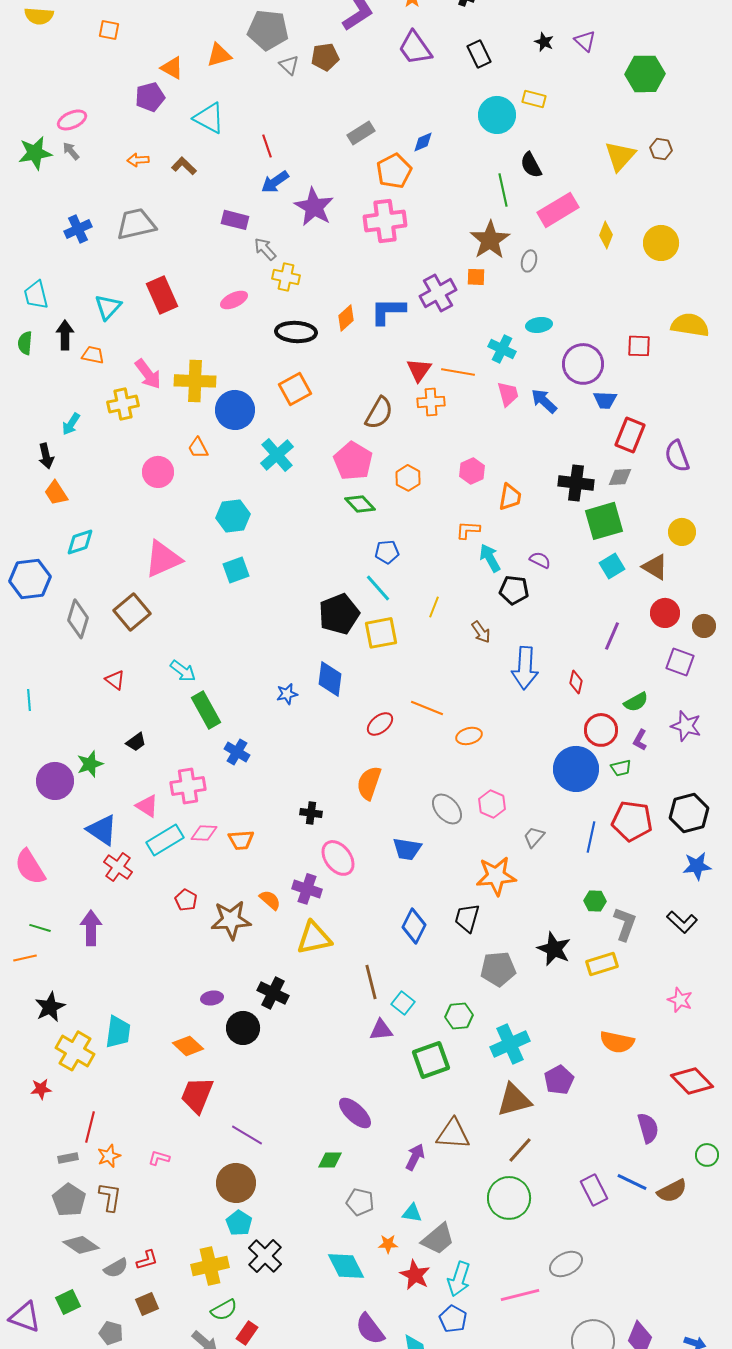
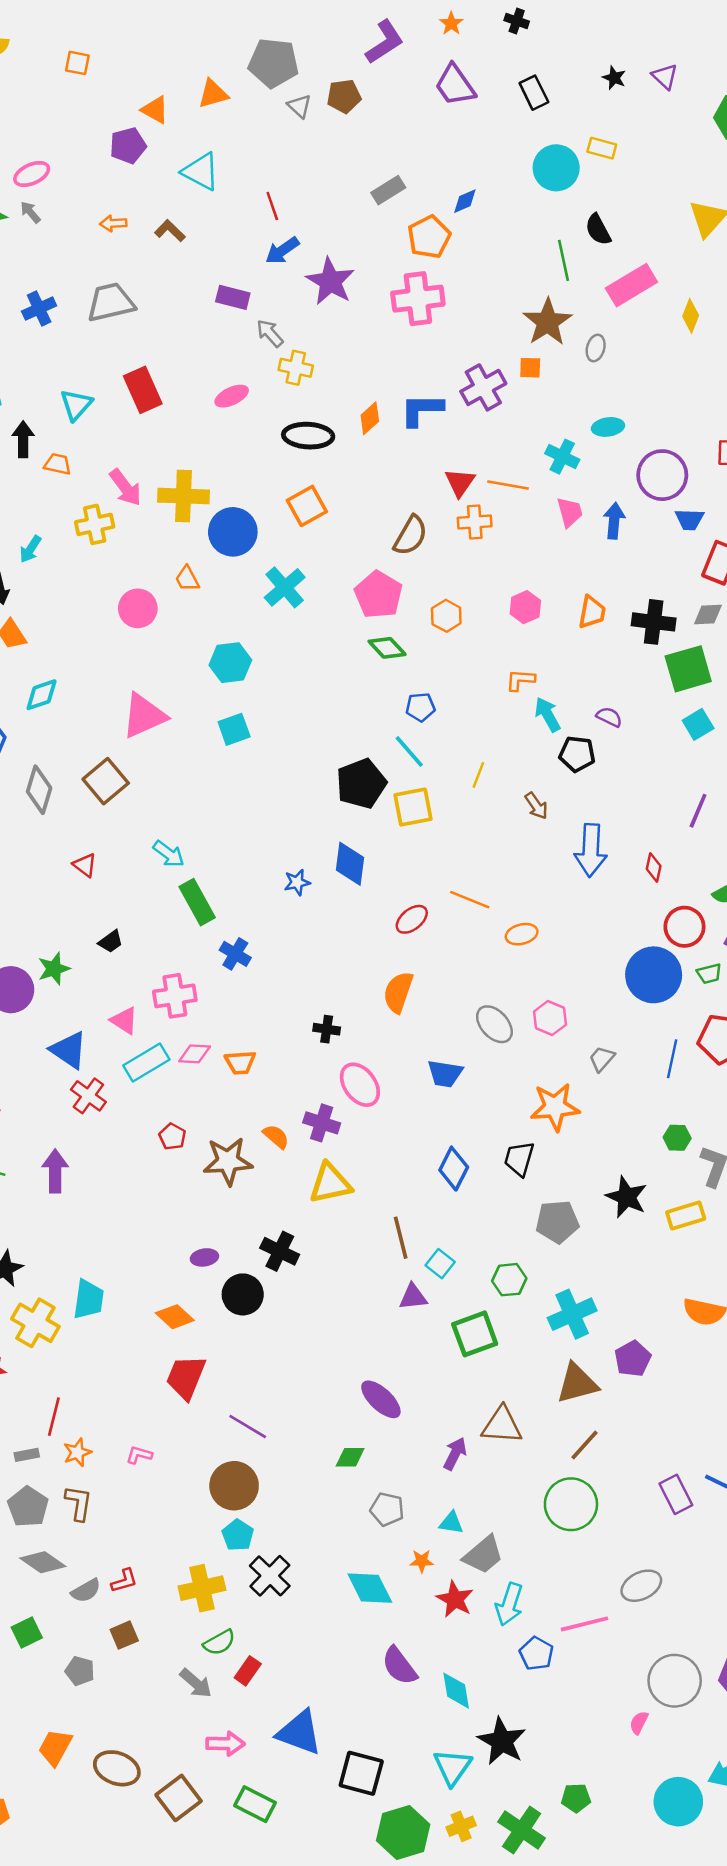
blue arrow: (544, 401) -> (614, 521), turned 52
orange trapezoid: (510, 497) -> (592, 612), moved
blue pentagon: (453, 1319) -> (536, 1654), moved

